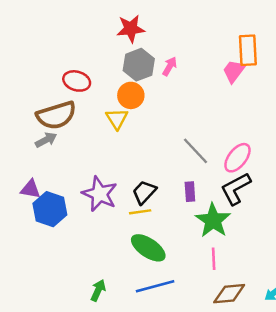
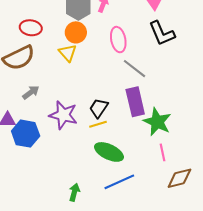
gray arrow: (46, 140) -> (31, 92), moved
pink ellipse: (237, 158) -> (118, 40), moved, turned -40
black L-shape: (236, 189) -> (162, 33), moved, turned -76
purple rectangle: (190, 192) -> (135, 102), size x1.8

